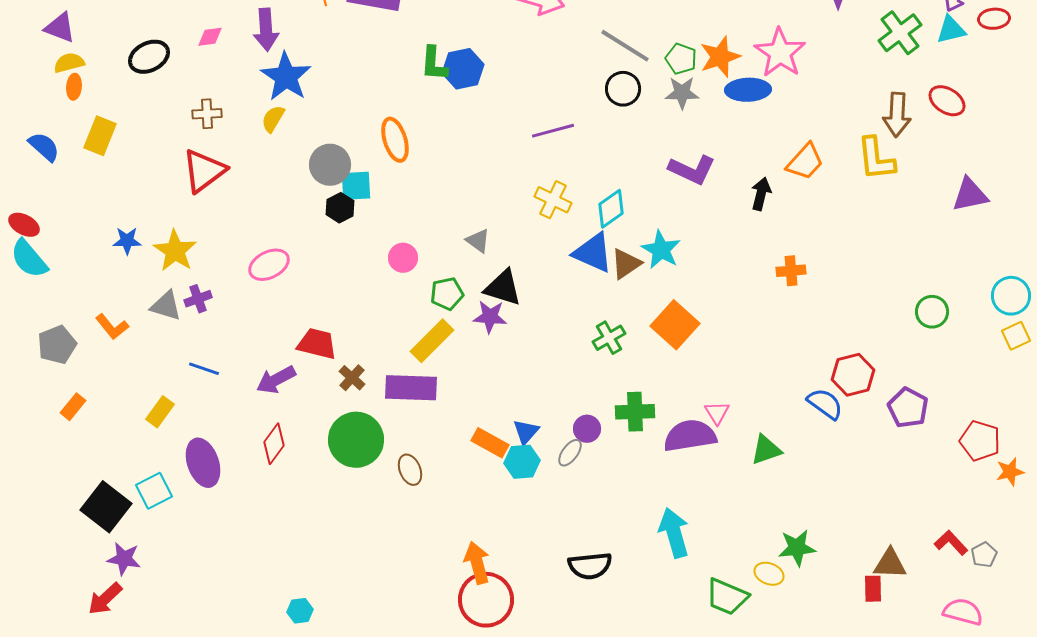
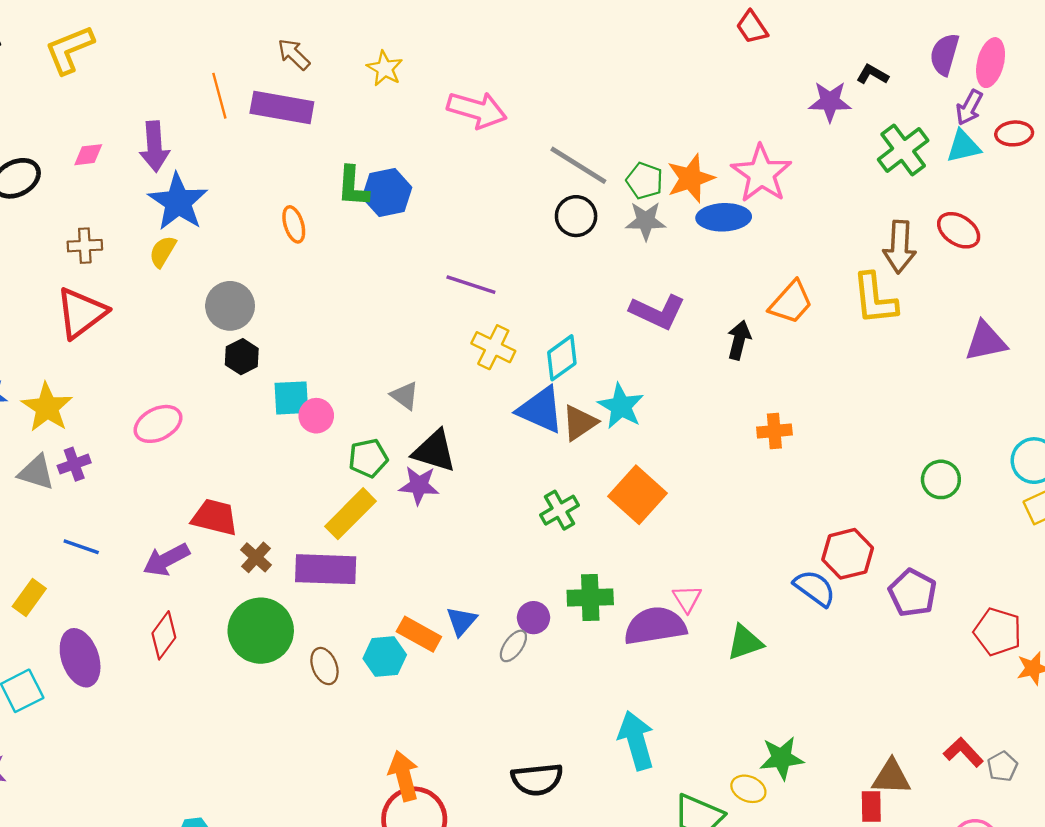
purple line: (553, 131) -> (471, 285), moved, turned 33
orange ellipse: (395, 140) -> (294, 224), moved, size x0.7
cyan square: (356, 186) -> (291, 398), moved
cyan hexagon: (522, 462) -> (385, 657), moved

